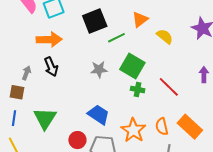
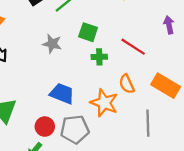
green square: (132, 66) -> (88, 32), size x0.7
gray star: (99, 69) -> (52, 44), turned 30
orange semicircle: (162, 126) -> (127, 84), moved

